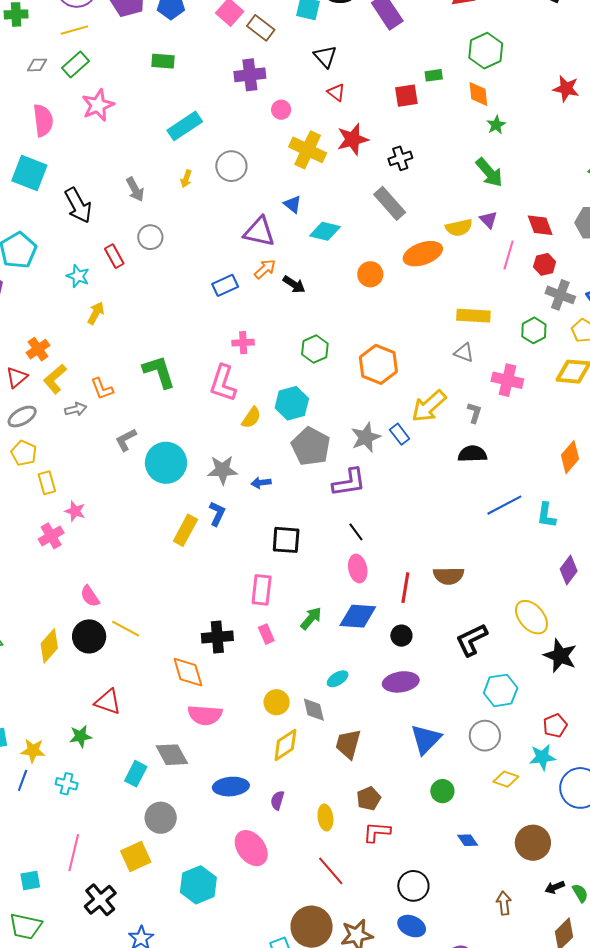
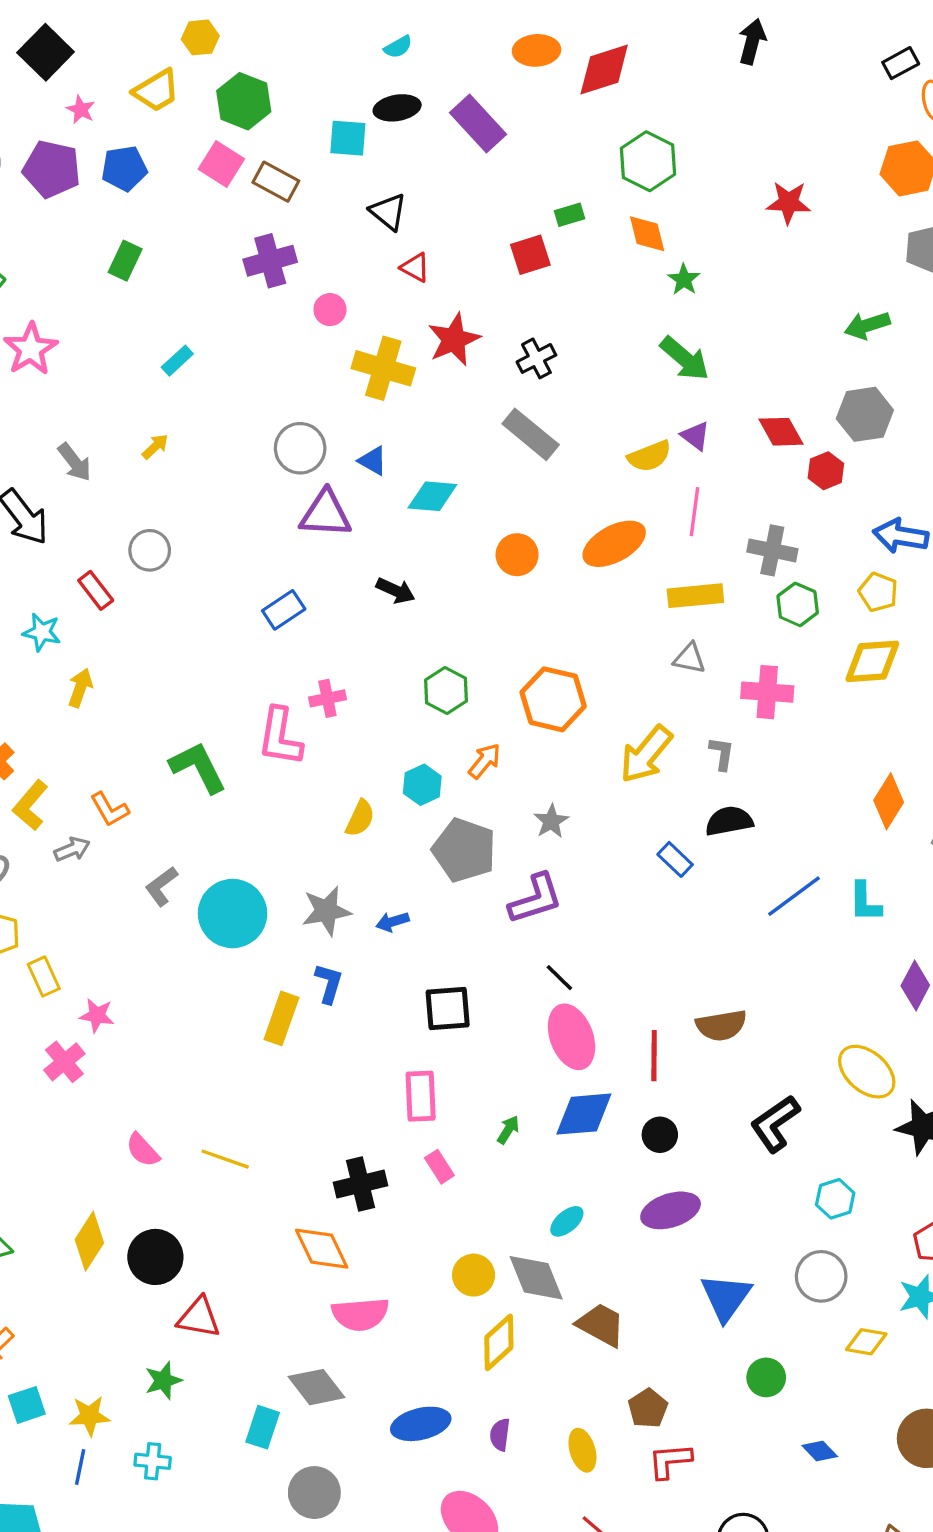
green rectangle: (163, 61) -> (125, 261), turned -60
cyan rectangle: (185, 126) -> (177, 361), size x0.6
gray circle: (231, 166) -> (300, 448), moved
yellow arrow: (186, 179) -> (155, 446), moved, turned -144
gray arrow: (135, 189) -> (75, 462), moved
orange ellipse: (423, 254) -> (614, 544), moved
pink line: (509, 255) -> (695, 512), moved
red hexagon: (545, 264) -> (826, 471), moved
orange arrow: (265, 269) -> (485, 761), moved
gray cross: (560, 295) -> (772, 550), moved
pink L-shape: (223, 383) -> (280, 737), moved
cyan hexagon: (292, 403) -> (422, 785), size x0.7
blue rectangle: (400, 434) -> (675, 859), moved
gray star: (366, 437) -> (551, 821), size x0.7
pink ellipse: (358, 569) -> (572, 1037), size x1.4
green arrow: (311, 618) -> (508, 1130), size x0.7
yellow line: (126, 629) -> (225, 1159), moved
black circle: (89, 636) -> (155, 1257), moved
cyan hexagon: (501, 690) -> (835, 1199), size x0.7
gray diamond: (314, 710) -> (536, 1278), size x1.4
brown trapezoid: (348, 744) -> (601, 1325), turned 112

